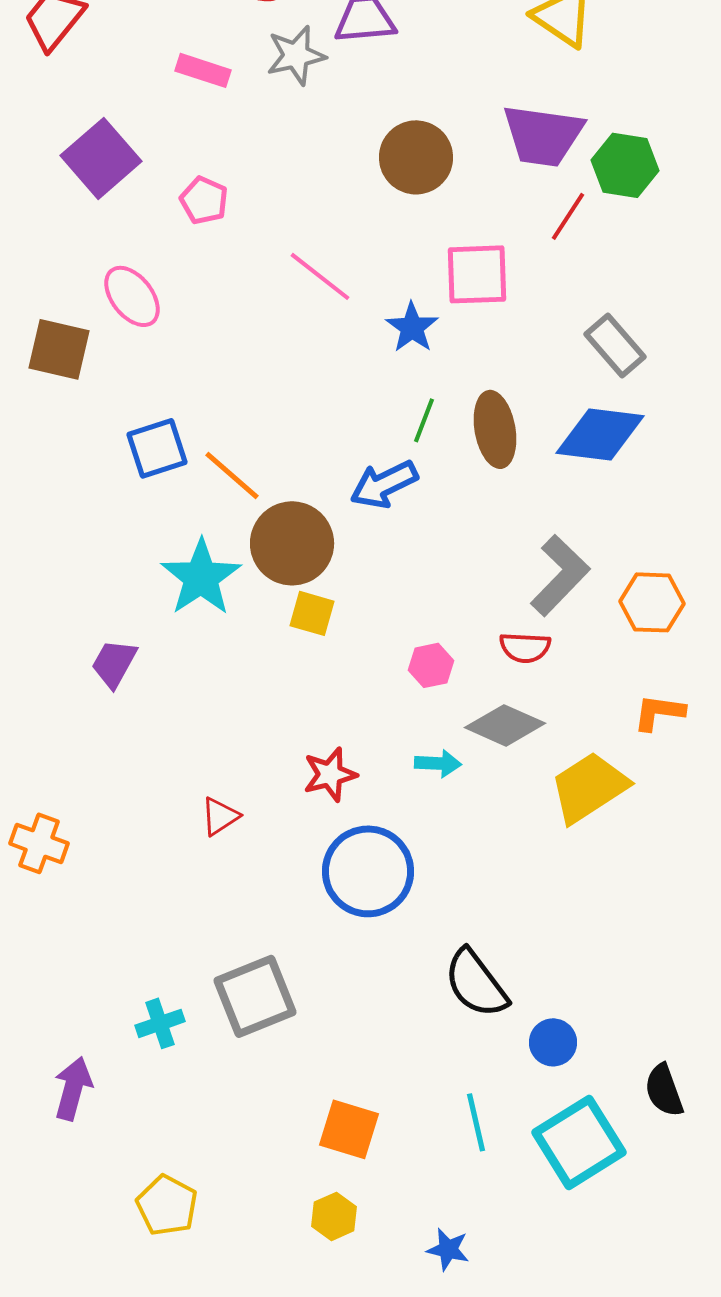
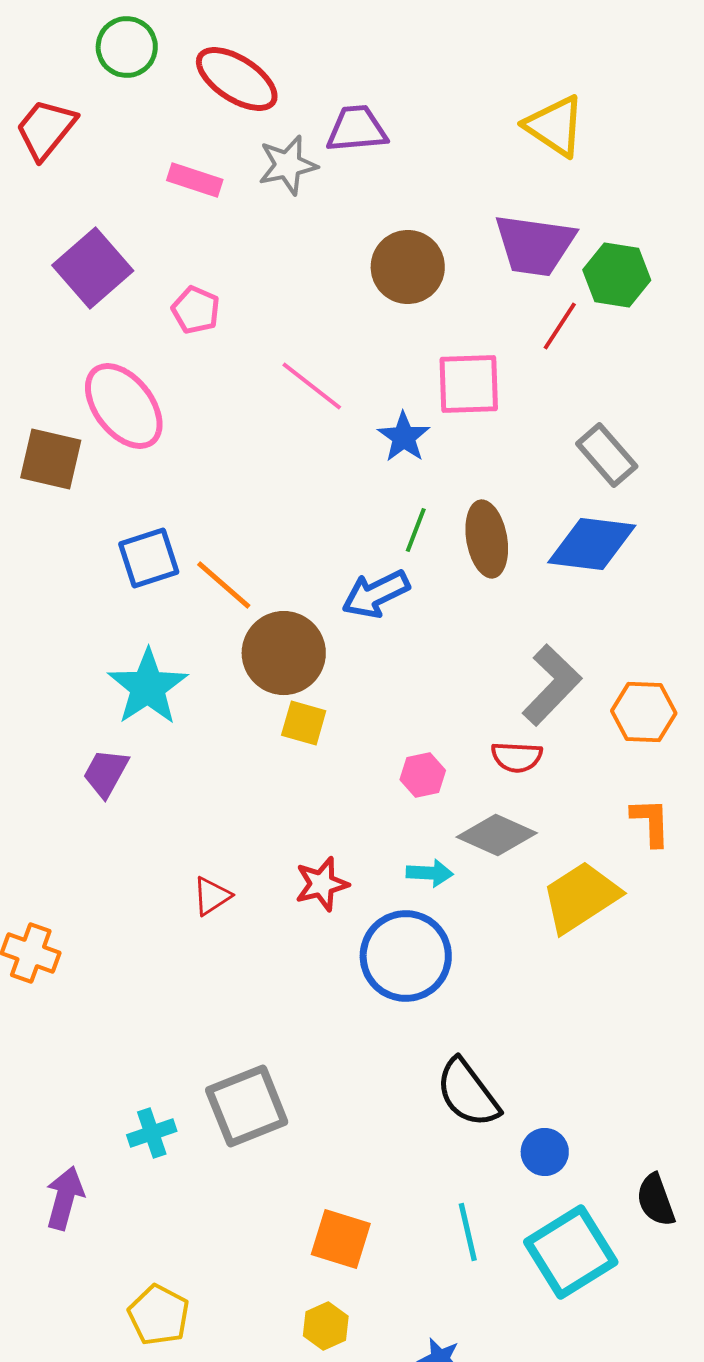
pink ellipse: (132, 296) -> (124, 406), size x1.4
cyan star: (201, 577) -> (148, 687), moved
orange L-shape: (659, 712) -> (651, 822), turned 80
red triangle: (220, 816) -> (212, 896), moved
blue circle: (368, 871) -> (406, 956), moved

